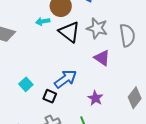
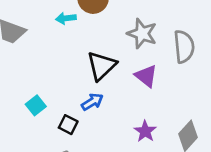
black triangle: (69, 32) -> (101, 66), moved, turned 35
blue arrow: (66, 79) -> (92, 102), size x0.7
purple star: (95, 98) -> (145, 131), moved

